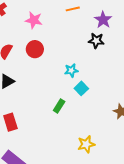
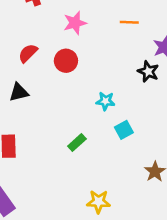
pink star: (34, 20) -> (75, 23), turned 30
cyan square: (81, 88) -> (124, 130), moved

